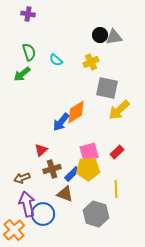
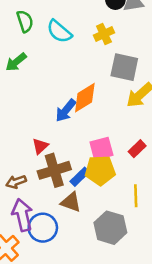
cyan semicircle: (56, 60) -> (59, 31), size x1.5
green arrow: (22, 74) -> (16, 62), moved
brown cross: (52, 169) -> (54, 170), size x1.4

